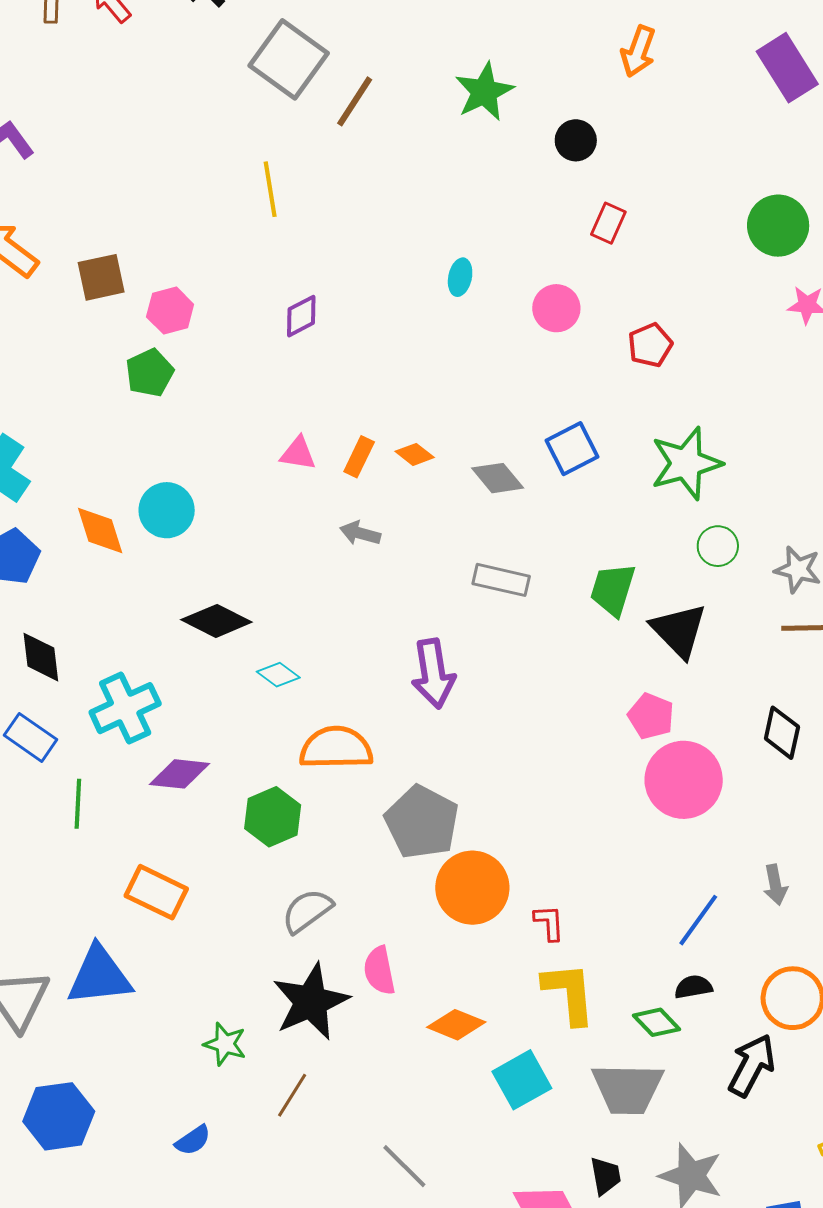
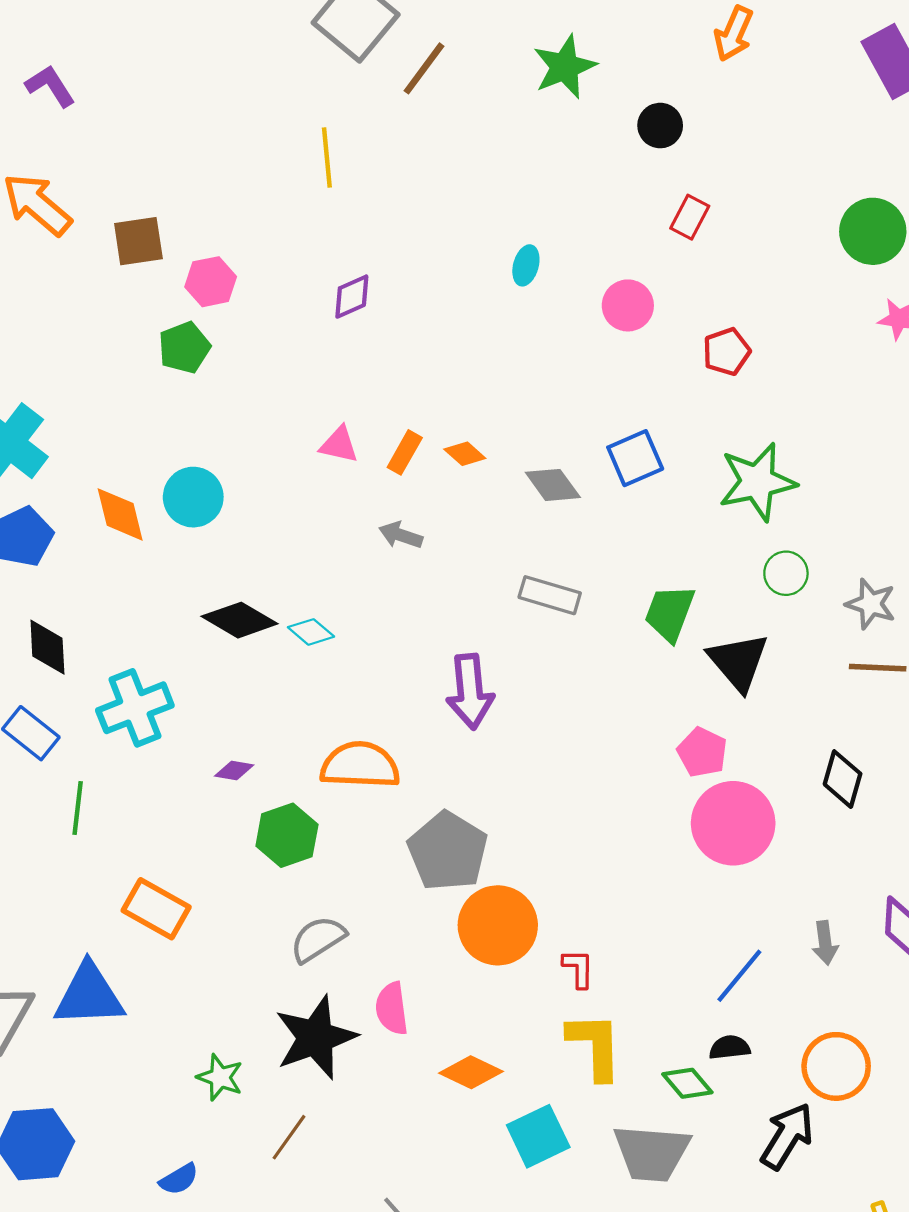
cyan diamond: (278, 675) -> (311, 632), moved
purple diamond: (180, 774) -> (234, 770), moved, size x0.6

